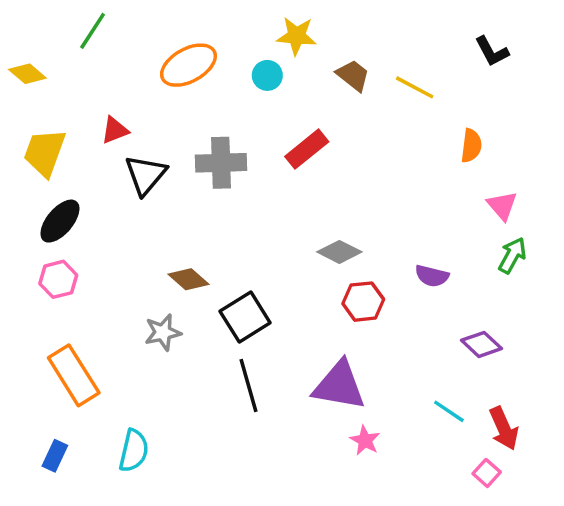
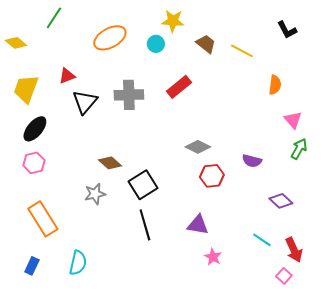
purple triangle: (339, 386) -> (198, 225), size x0.7

